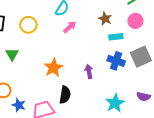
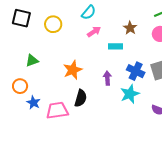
cyan rectangle: (116, 37) -> (115, 46), moved
green triangle: (12, 54) -> (32, 61), moved, turned 32
cyan star: (115, 103) -> (130, 94), moved

